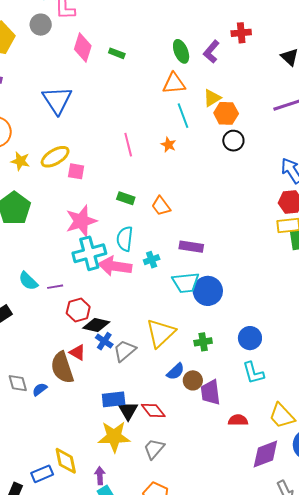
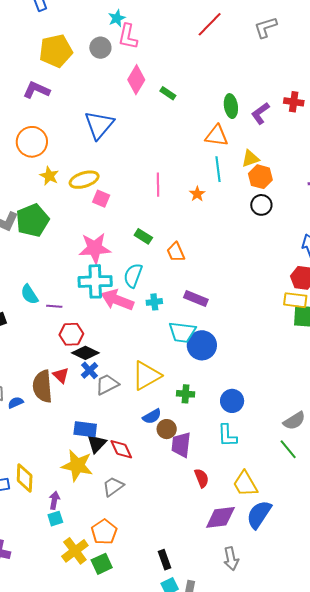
red semicircle: (238, 420) -> (202, 478), turned 54

